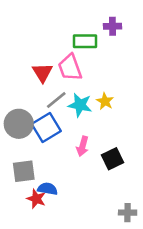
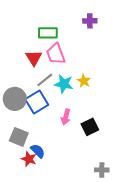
green rectangle: (85, 41) -> (48, 33), moved
gray square: (24, 171) -> (19, 137), turned 30
blue semicircle: (47, 189) -> (38, 151), turned 35

